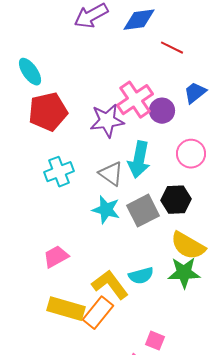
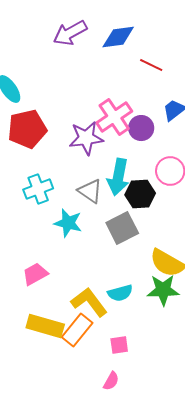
black hexagon: (176, 200) -> (140, 194), moved
cyan star: (106, 210) -> (68, 223), moved
pink square: (155, 341) -> (119, 345), moved, turned -30

